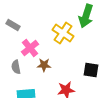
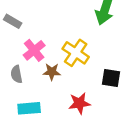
yellow cross: (63, 33) -> (76, 53), moved

